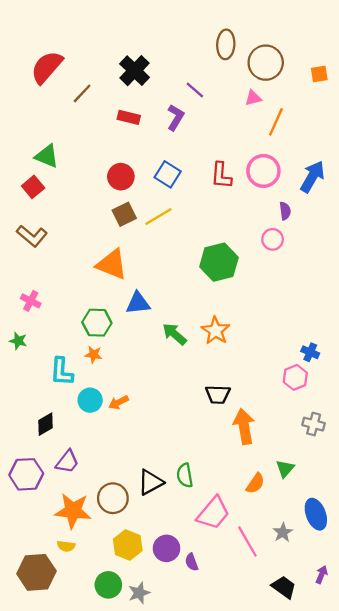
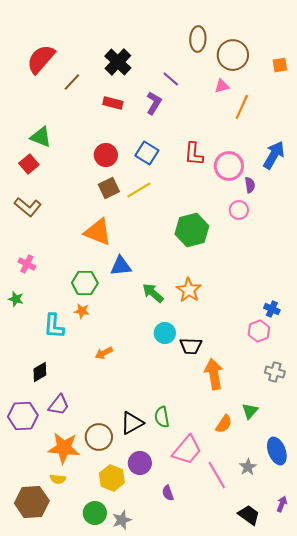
pink circle: (263, 171) -> (229, 166), moved
cyan circle: (90, 400) -> (165, 333), moved
purple circle: (166, 548) -> (140, 463), moved

